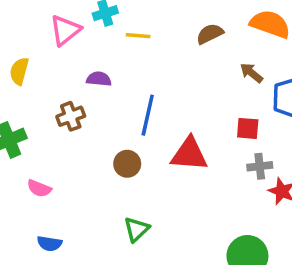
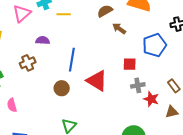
brown arrow: (251, 73) -> (119, 29), moved
red triangle: (189, 154) -> (97, 81), turned 30
pink semicircle: (39, 188) -> (12, 105), turned 56

